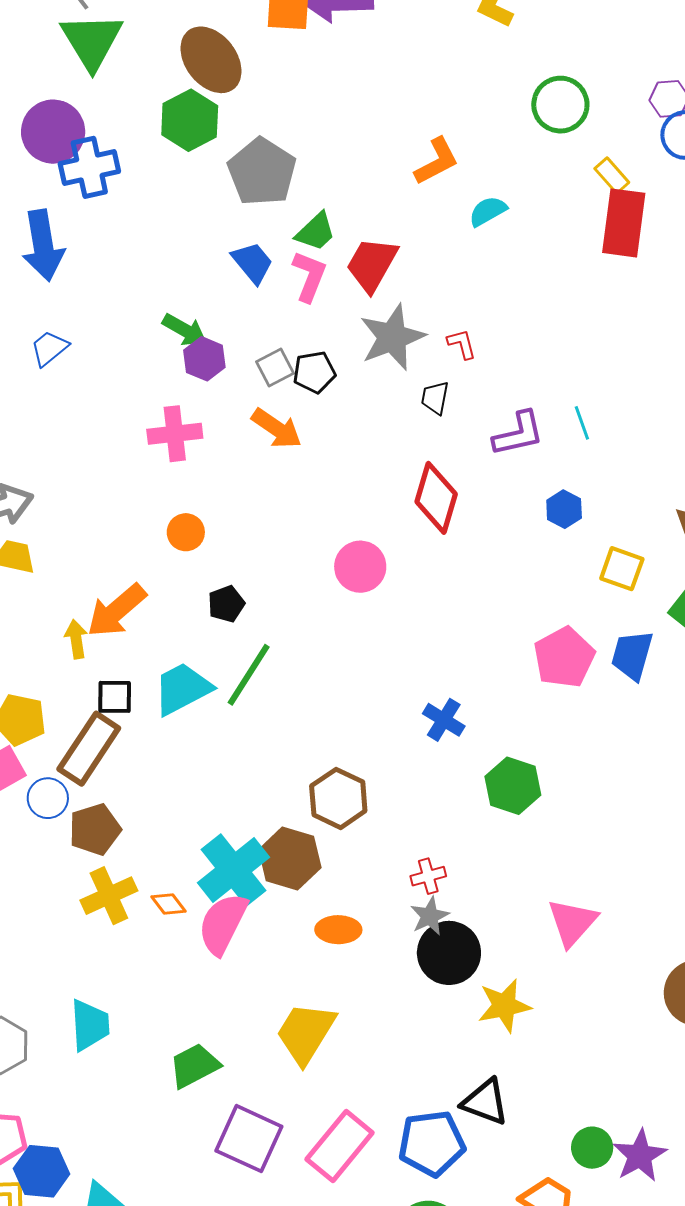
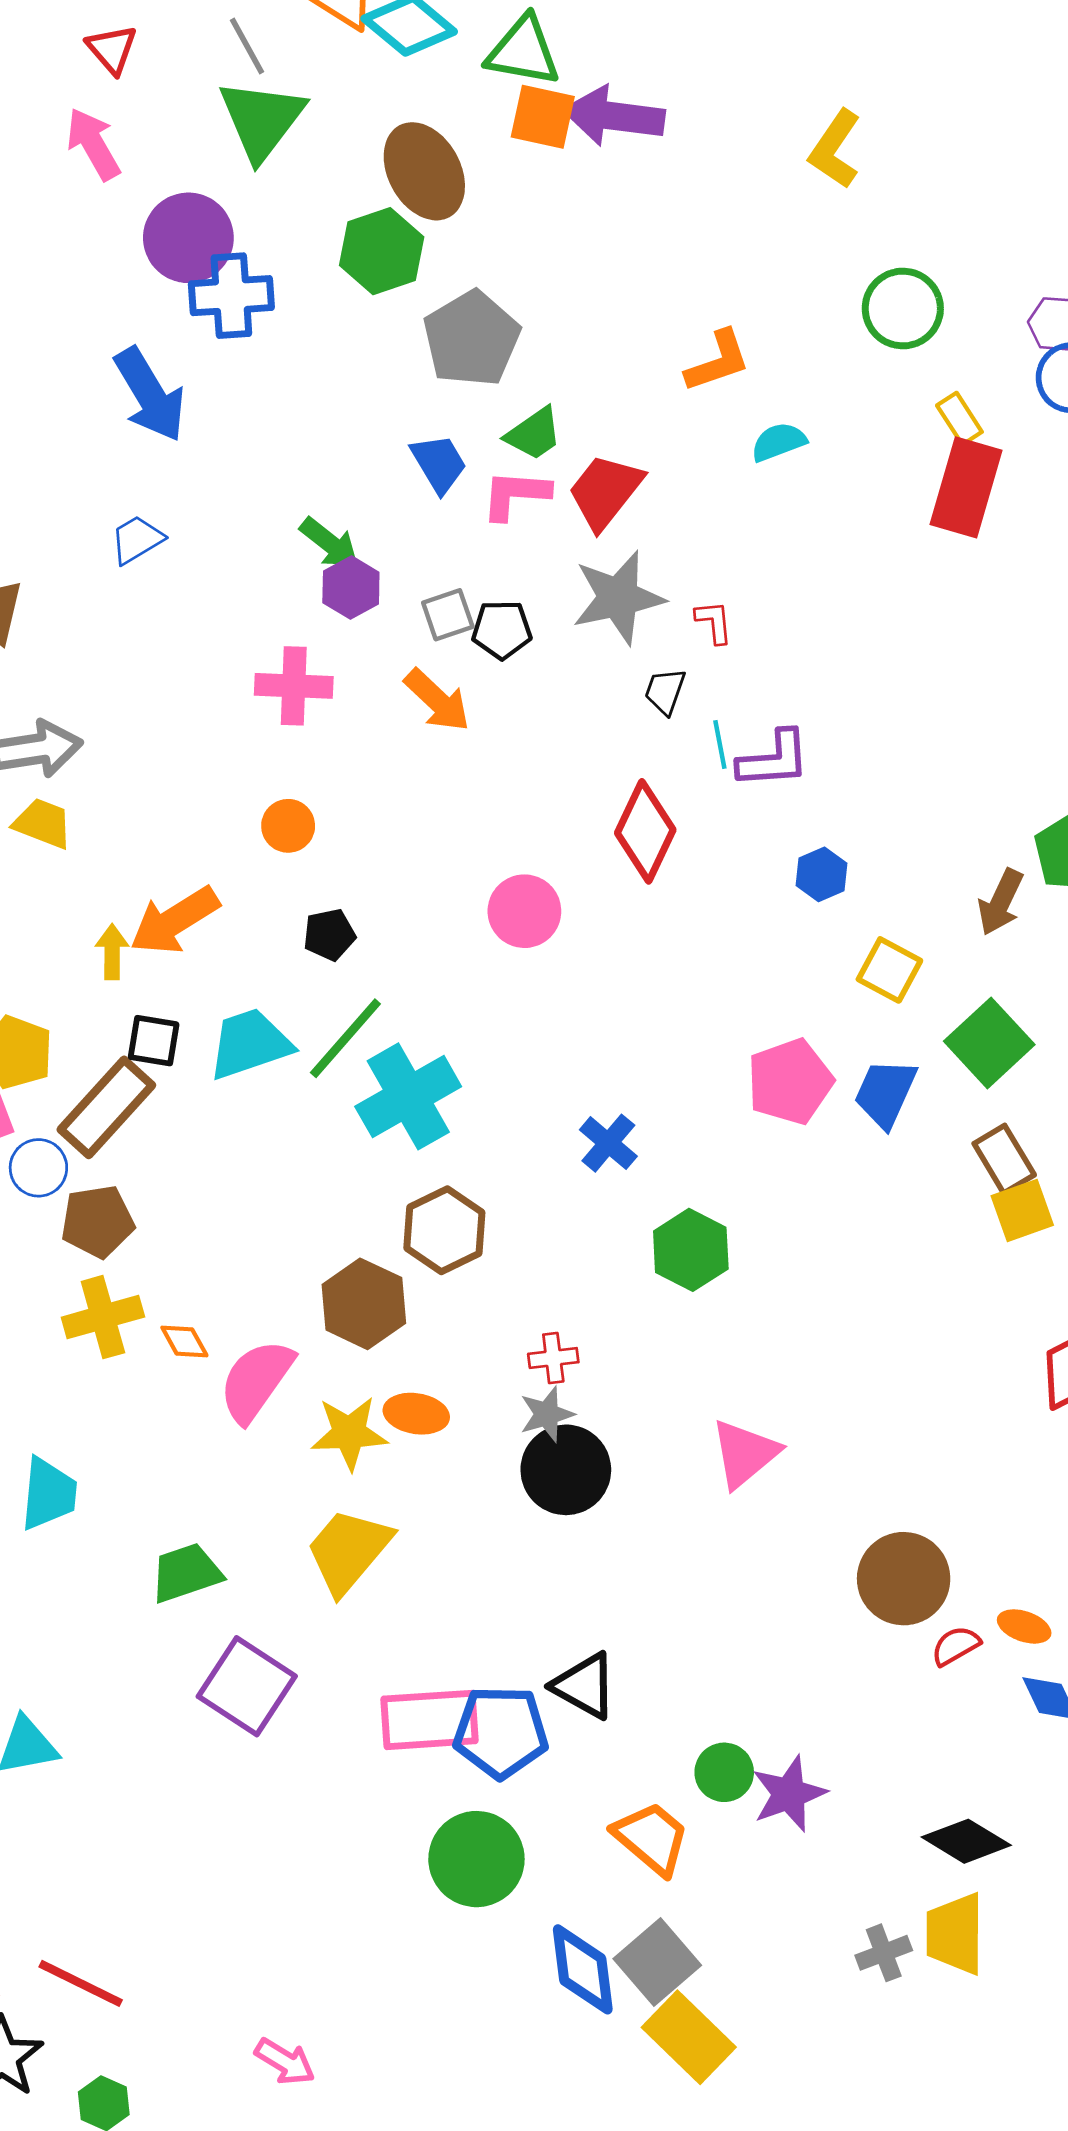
blue arrow: (43, 245) -> (150, 395), turned -30
pink L-shape: (309, 276) -> (516, 495), turned -116
cyan line: (582, 423) -> (720, 745), moved
cyan cross: (234, 870) -> (408, 1096), moved
yellow star: (504, 1006) -> (349, 1433), moved
pink rectangle: (340, 1146) -> (430, 1720), moved, turned 38

